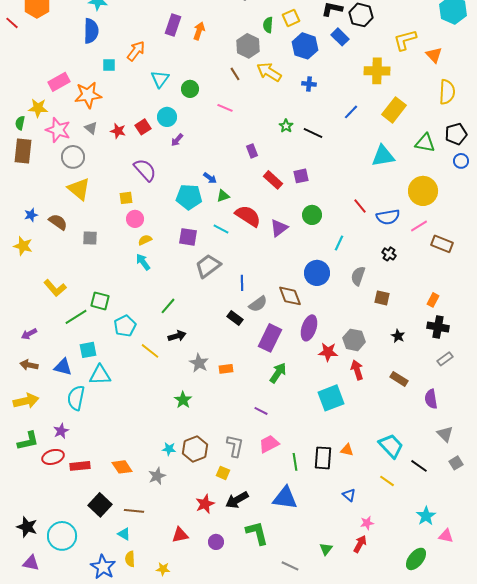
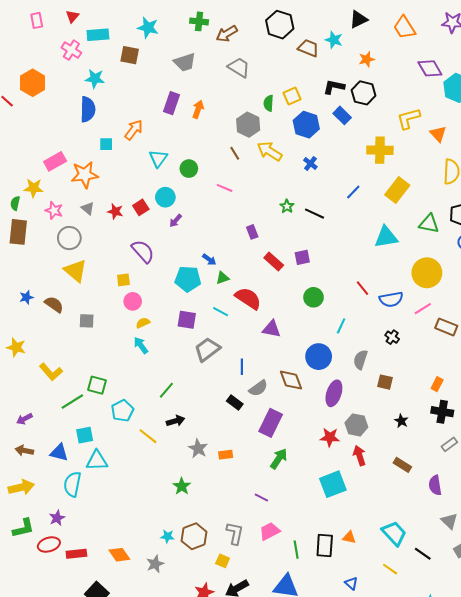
blue cross: (309, 84) -> (310, 163), turned 32
pink star: (58, 130) -> (54, 210), size x0.7
purple triangle: (279, 228) -> (272, 329), moved, turned 48
yellow star: (23, 246) -> (16, 347), moved
purple ellipse: (309, 328) -> (334, 393), moved

